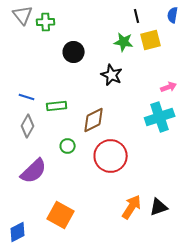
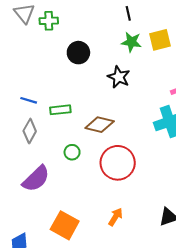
black line: (137, 16) -> (128, 13), moved
brown diamond: (94, 120) -> (100, 125), turned 40
orange arrow: (132, 207) -> (116, 217), moved, size x0.7

